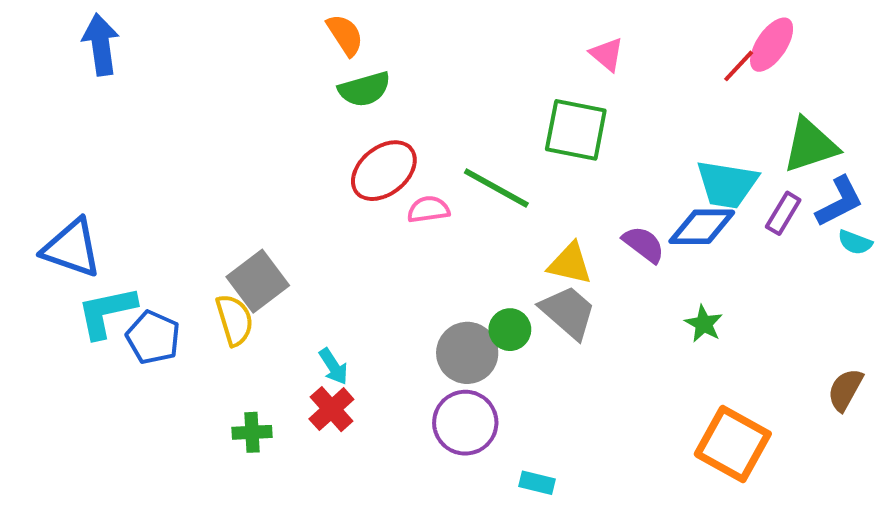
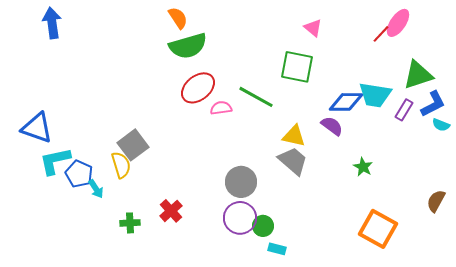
green semicircle: (364, 89) -> (188, 46), size x1.4
blue diamond: (702, 227) -> (346, 102), moved
green circle: (510, 330) -> (263, 226), moved
cyan arrow: (333, 366) -> (96, 189), moved

